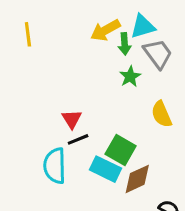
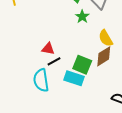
red triangle: (72, 119) -> (48, 49), turned -40
brown diamond: (137, 179) -> (104, 56), moved

